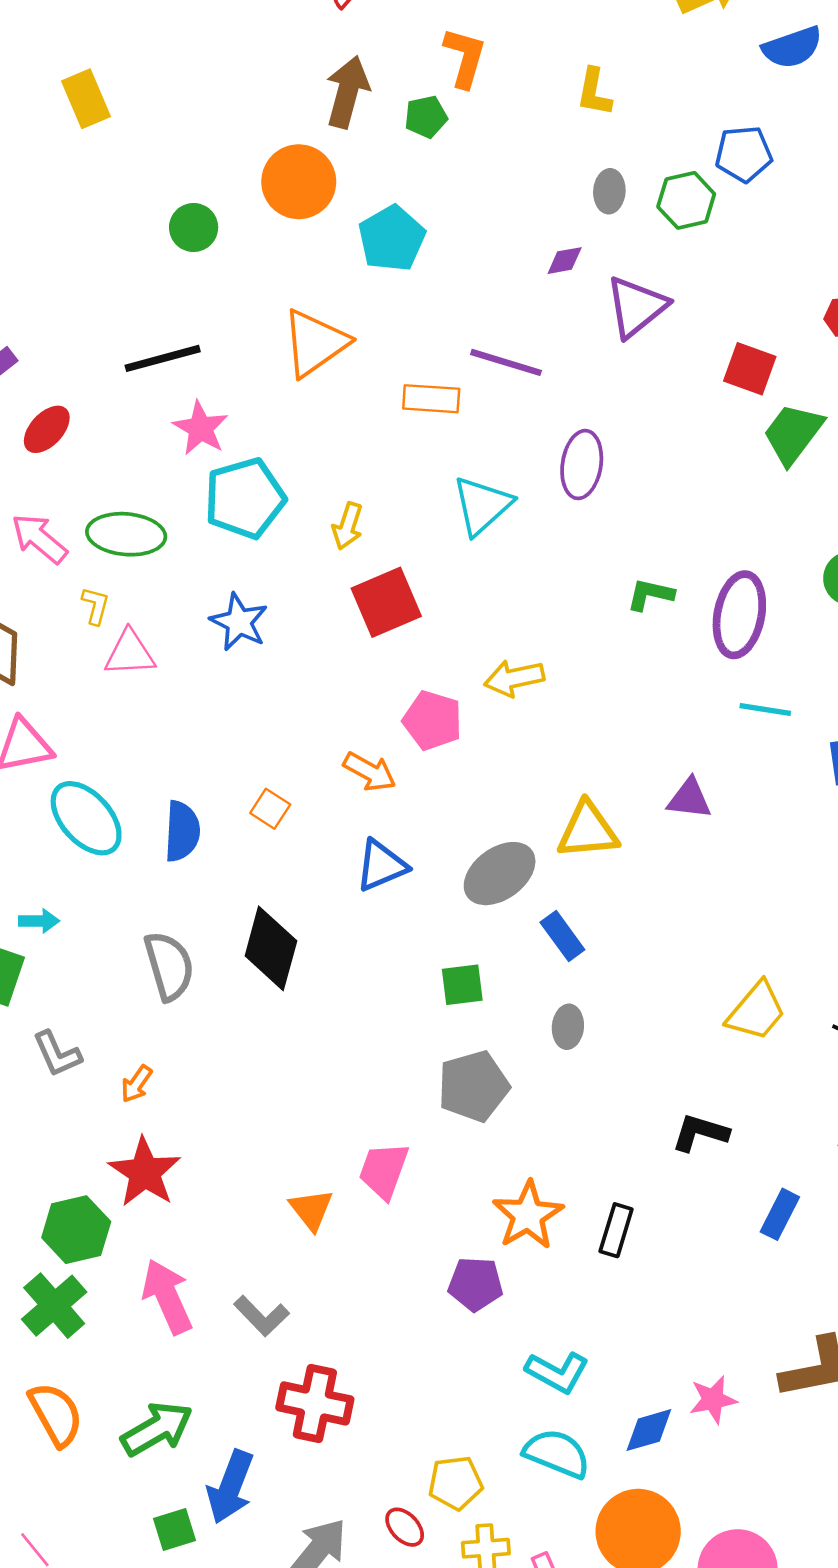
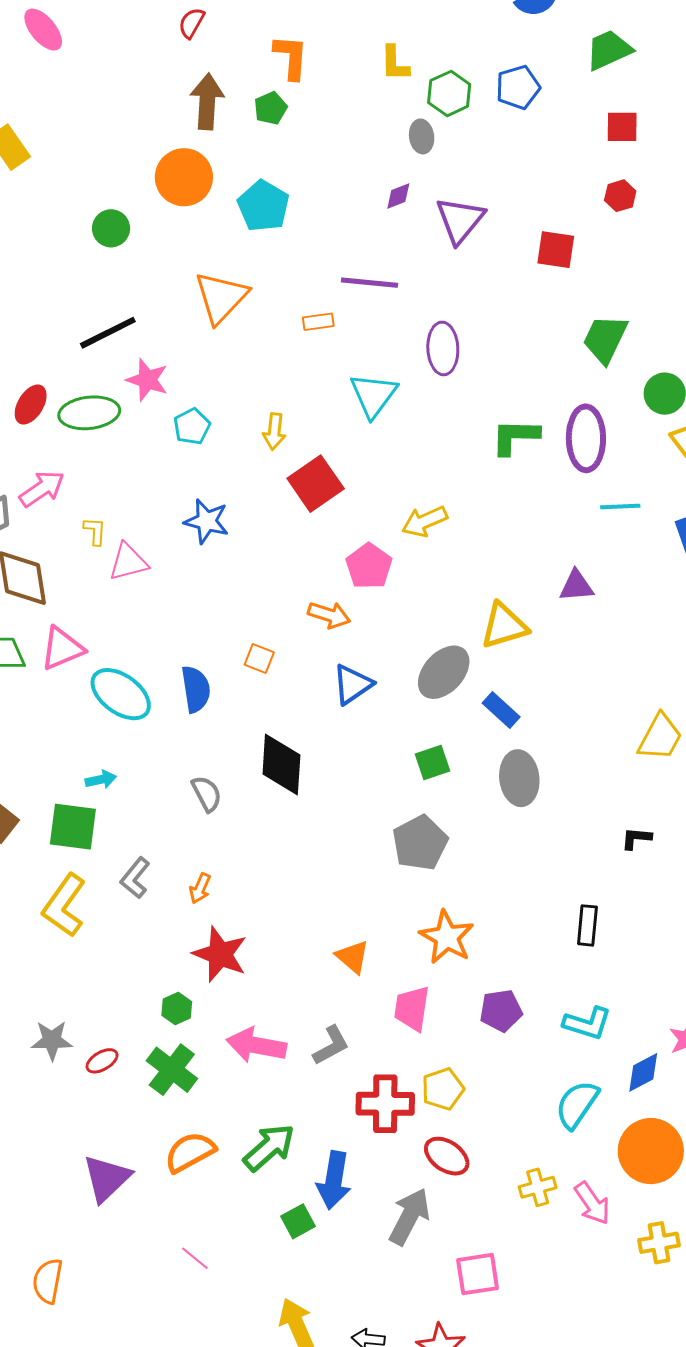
green hexagon: (686, 200) -> (449, 93), moved
orange rectangle: (431, 399) -> (318, 322), size x0.7
green trapezoid: (793, 434) -> (605, 339), moved
cyan pentagon: (245, 498) -> (192, 426), size x0.6
green ellipse: (126, 534) -> (89, 413), moved
pink arrow: (39, 539) -> (42, 489), turned 117
green L-shape: (650, 594) -> (515, 437), size x1.4
pink pentagon: (432, 720) -> (369, 566), turned 30
gray semicircle: (169, 966) -> (207, 794), size x0.7
gray ellipse: (568, 1027) -> (519, 778), size x1.6
gray L-shape: (57, 1054) -> (135, 878), turned 75
gray pentagon: (473, 1086) -> (420, 843), moved
black L-shape: (700, 1133) -> (636, 838), size x0.7
pink trapezoid: (384, 1170) -> (412, 1008), moved
orange star: (528, 1215) -> (447, 937), moved
green hexagon: (76, 1230) -> (177, 1008), size x0.6
purple pentagon: (475, 1284) -> (501, 1011), moved
pink arrow: (167, 1297) -> (256, 1045), turned -44
gray L-shape: (261, 1316) -> (331, 1045), turned -63
cyan L-shape: (557, 1372) -> (587, 1023), moved
orange semicircle: (56, 1414) -> (190, 1152), turned -78
cyan semicircle: (557, 1454) -> (577, 1104), turned -66
yellow pentagon: (455, 1483) -> (443, 1089), moved
red ellipse: (405, 1527) -> (447, 1156), moved, size x1.4

